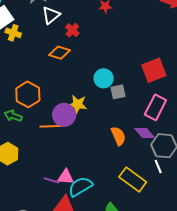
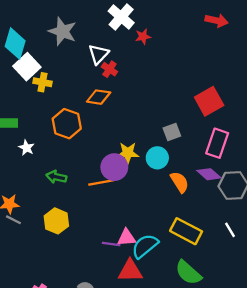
white triangle: (51, 15) -> (99, 54), moved
cyan circle: (104, 78) -> (157, 158), moved
orange hexagon: (28, 94) -> (67, 124), moved
white line: (158, 166) -> (230, 230), moved
yellow rectangle: (133, 180) -> (186, 231), moved

